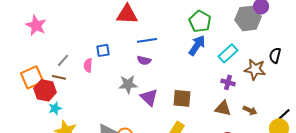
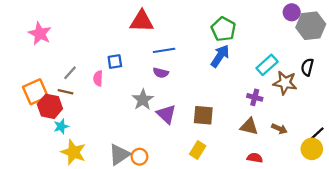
gray hexagon: (248, 18) -> (311, 26), moved
cyan rectangle: (228, 53) -> (267, 65), moved
gray star: (128, 84) -> (143, 100), turned -30

